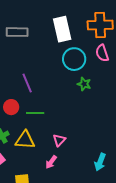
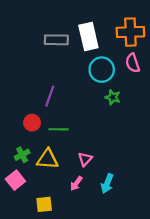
gray rectangle: (17, 32) -> (56, 40), moved
purple line: (27, 83) -> (50, 96), turned 42
cyan arrow: (100, 162) -> (107, 183), moved

